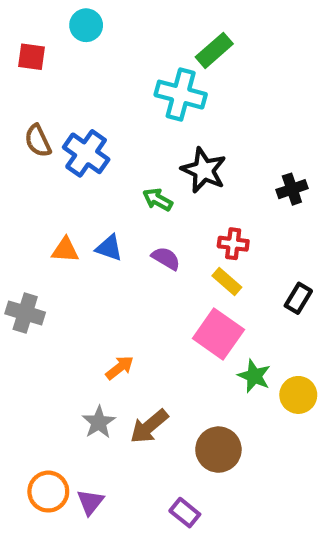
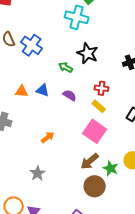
orange arrow: (120, 368) -> (48, 137), moved
green star: (254, 376) -> (111, 168), moved
brown arrow: (149, 426) -> (90, 161), moved

